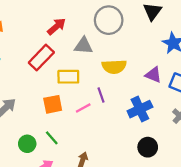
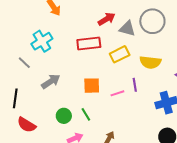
gray triangle: (83, 46) -> (127, 29), moved
red rectangle: (41, 58) -> (89, 43), turned 30
yellow rectangle: (68, 77) -> (120, 54), moved, turned -36

